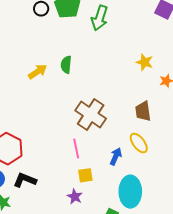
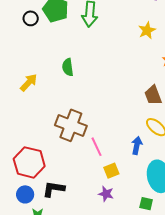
yellow star: (145, 62) -> (147, 30), moved, turned -30
yellow arrow: (38, 72) -> (29, 83), moved
brown cross: (91, 115) -> (71, 125), moved

